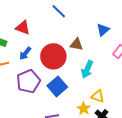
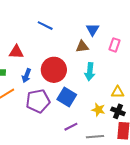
brown triangle: (76, 44) -> (82, 47), moved
purple pentagon: (28, 81) -> (38, 101), turned 30
yellow triangle: (98, 96) -> (118, 92), moved

